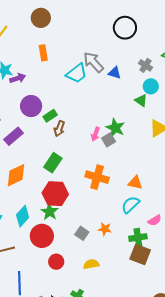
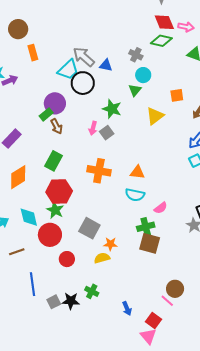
brown circle: (41, 18) -> (18, 29), moved
black circle: (125, 28) -> (83, 83), moved
green triangle: (141, 100) -> (135, 90), turned 40
purple circle: (31, 106) -> (55, 103), moved
green star: (115, 128) -> (112, 109), moved
brown arrow: (59, 129) -> (57, 126), turned -42
cyan semicircle: (130, 205) -> (135, 195), turned -120
cyan diamond: (23, 216) -> (29, 217), turned -50
orange star: (105, 229) -> (110, 244), moved
gray square: (82, 233) -> (89, 228), size x1.5

